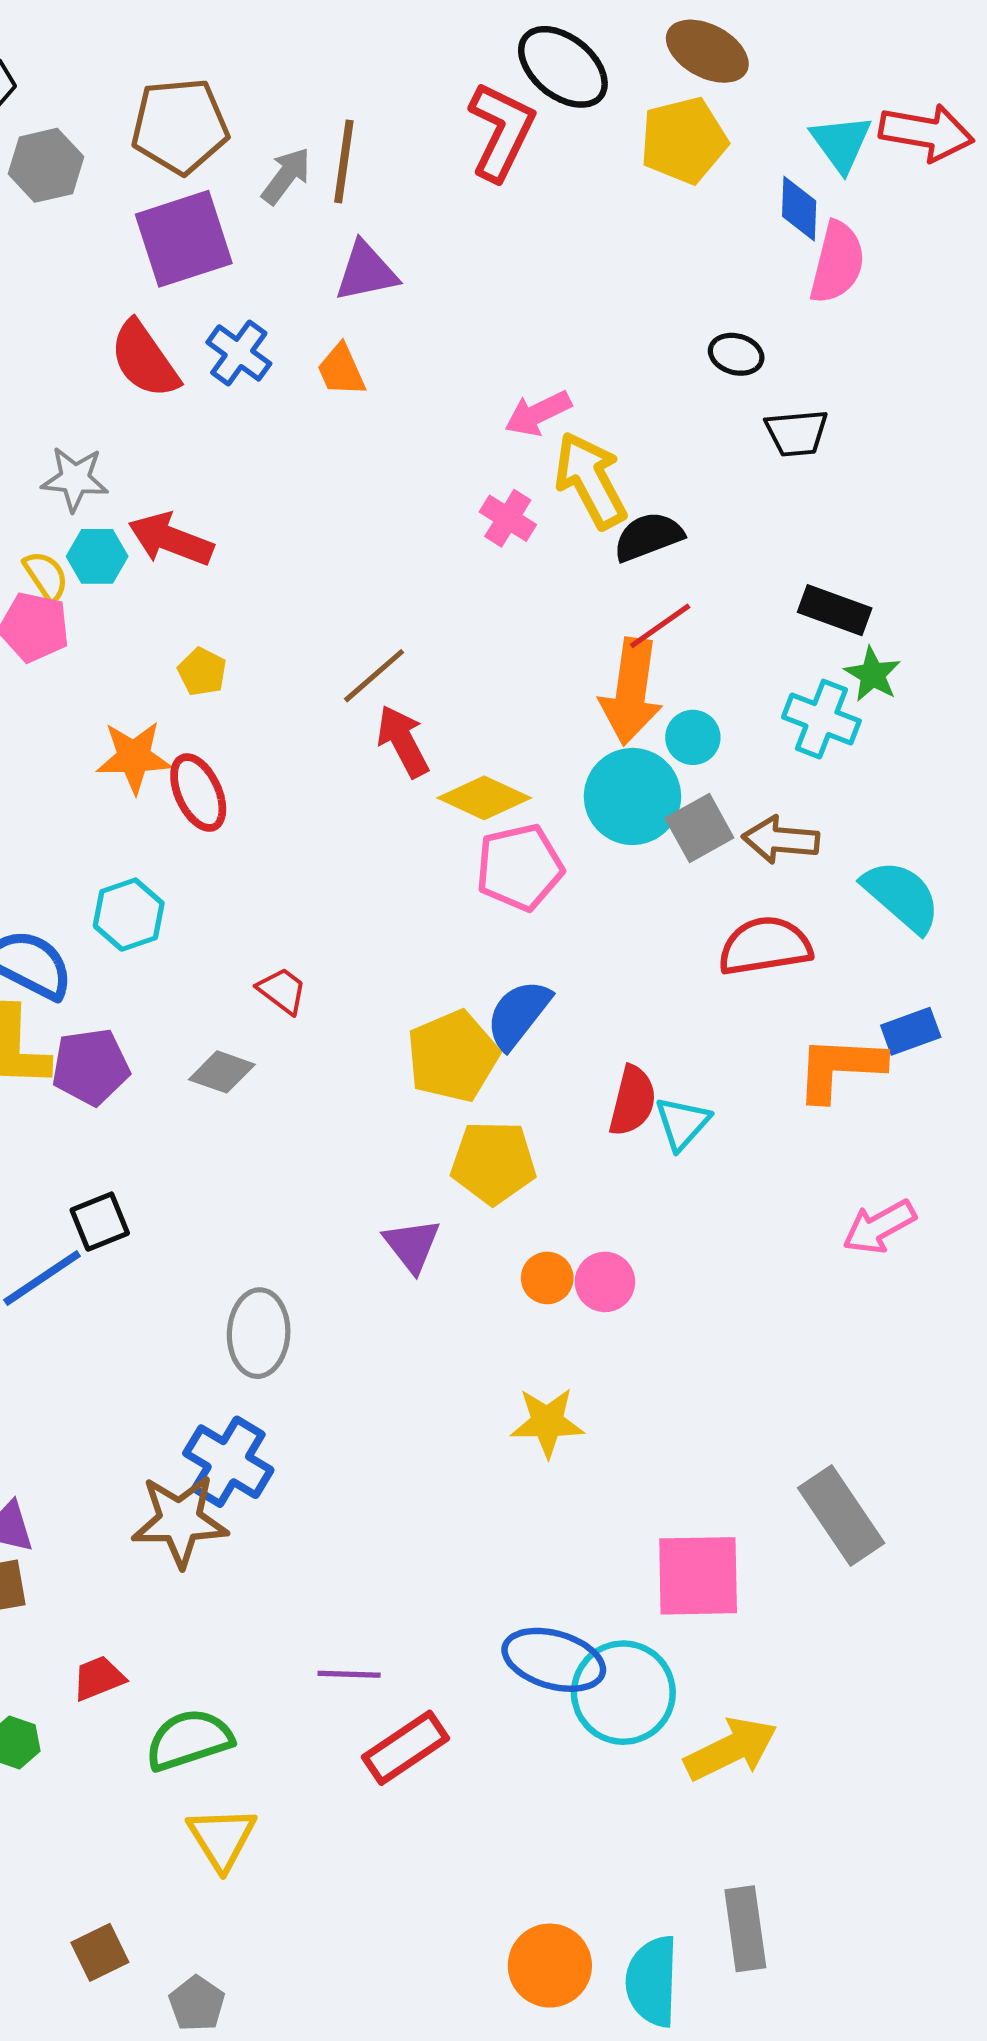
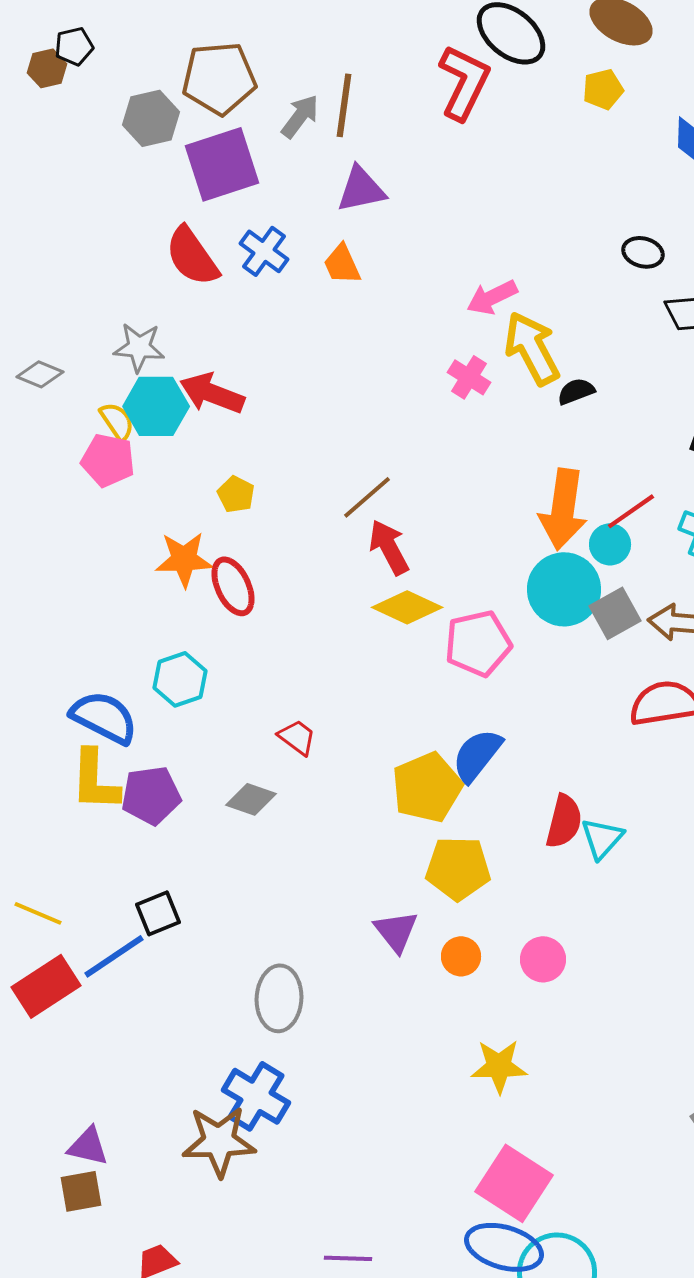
yellow pentagon: (684, 140) -> (603, 89), size x0.6
gray hexagon: (46, 165) -> (151, 118), moved
black semicircle: (648, 537) -> (576, 391), size x0.7
cyan hexagon: (97, 556) -> (156, 406), size x1.4
red line: (660, 626) -> (631, 511), moved
yellow diamond: (484, 798) -> (407, 607), moved
orange circle: (547, 1278) -> (461, 956), moved
pink square: (698, 1576) -> (514, 1183), moved, turned 34

